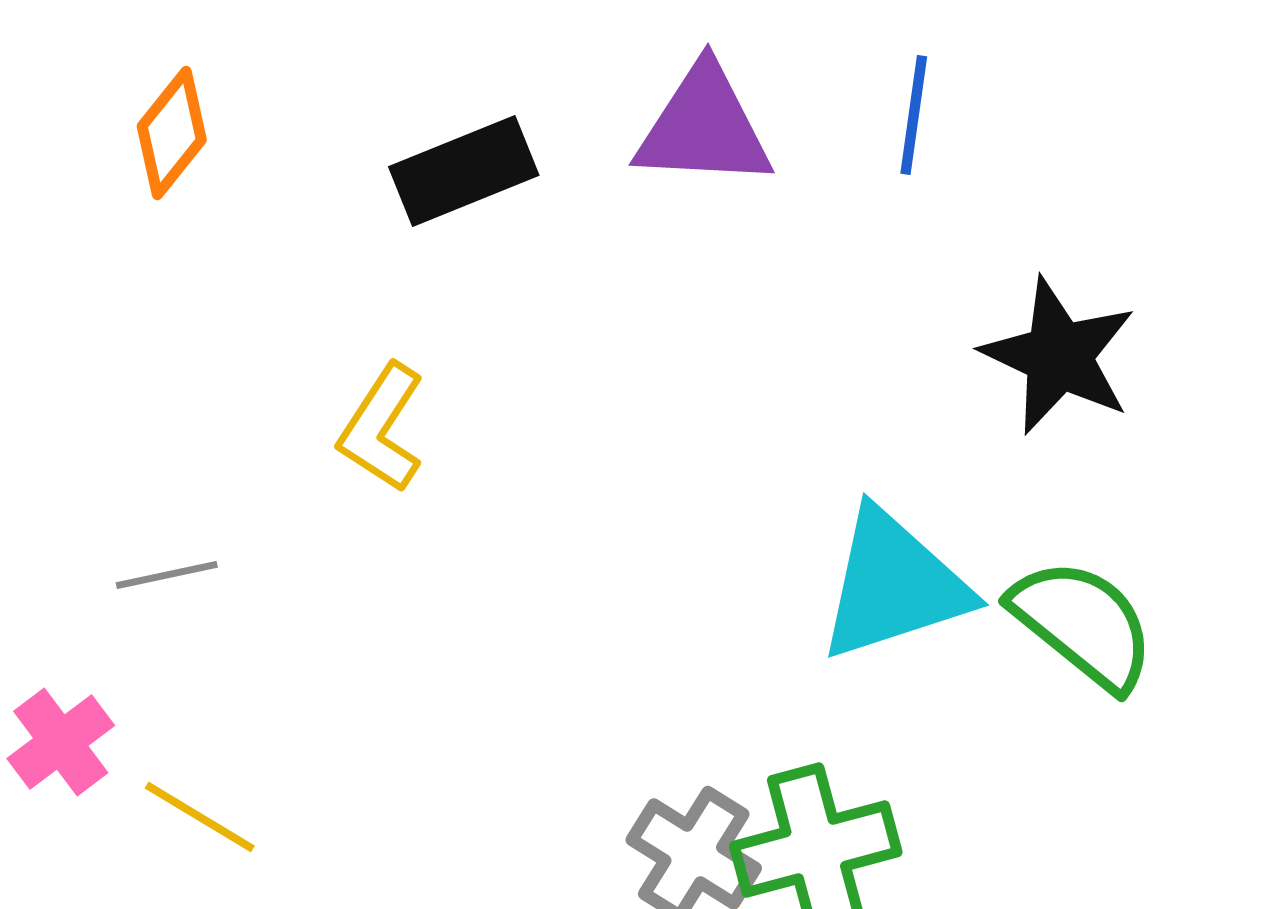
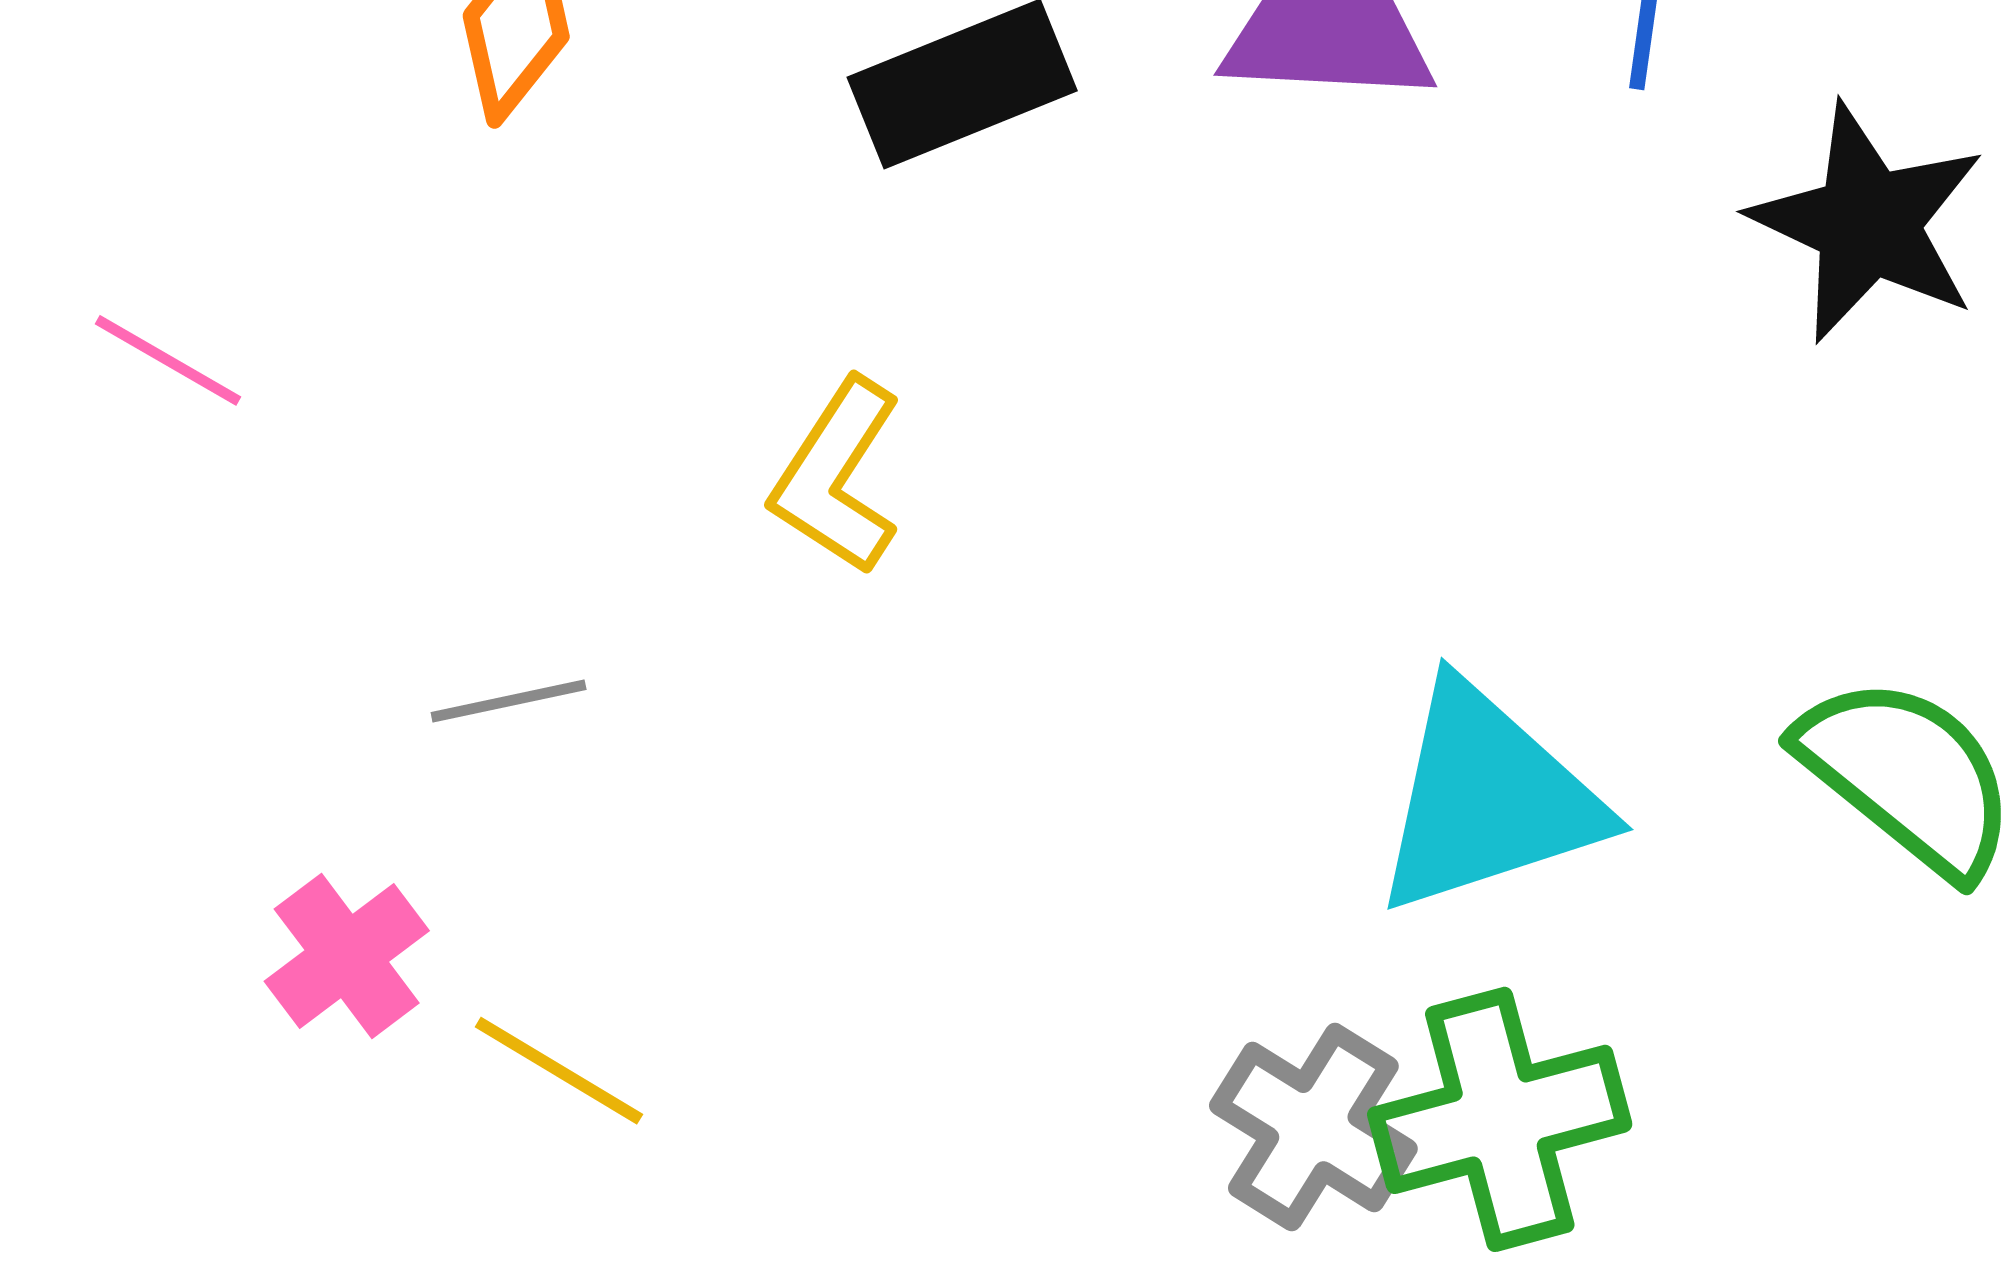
black star: (1059, 356) -> (1868, 223), moved
cyan triangle: (894, 585) -> (1487, 799), moved

